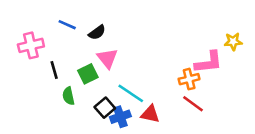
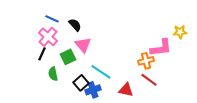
black semicircle: (97, 32) -> (75, 25), turned -96
pink cross: (31, 45) -> (48, 37), moved, turned -36
black line: (54, 70) -> (42, 54), turned 40
red triangle: (150, 114) -> (126, 90), moved

